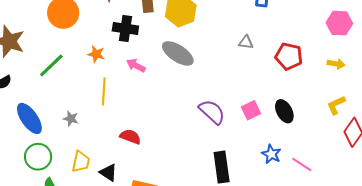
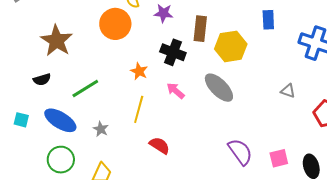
green line: (51, 66) -> (85, 88), moved
blue ellipse: (29, 118) -> (60, 120), turned -36
red semicircle: (130, 137) -> (159, 145), moved

